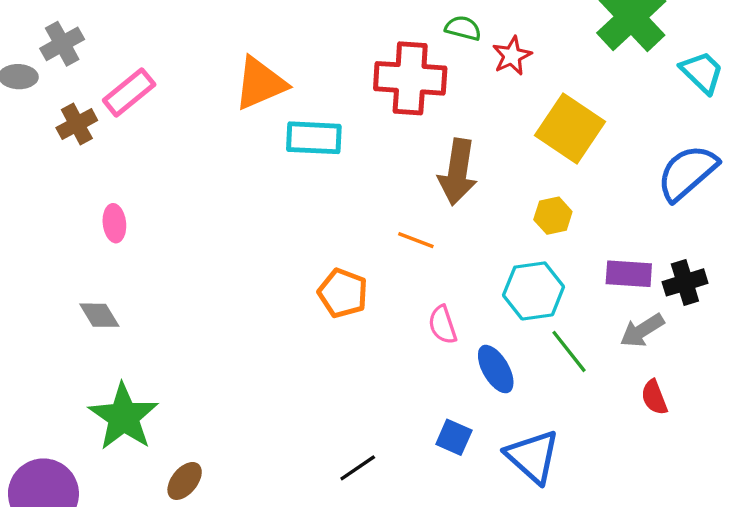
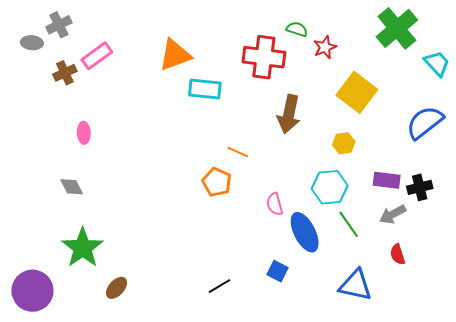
orange line: (416, 240) -> (238, 152), moved
blue ellipse: (496, 369) -> (305, 232), size x1.4
blue triangle: (533, 456) -> (356, 285), moved, turned -33

